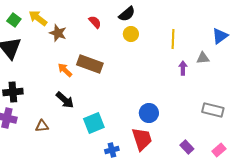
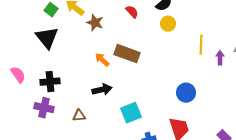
yellow line: (173, 39) -> (201, 45), moved
black arrow: (65, 100) -> (102, 90), turned -54
blue circle: (149, 113) -> (186, 93), moved

